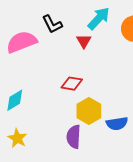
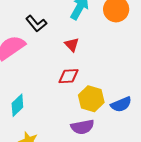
red triangle: (84, 41) -> (72, 45), moved
purple semicircle: (74, 137) -> (82, 127), turned -90

